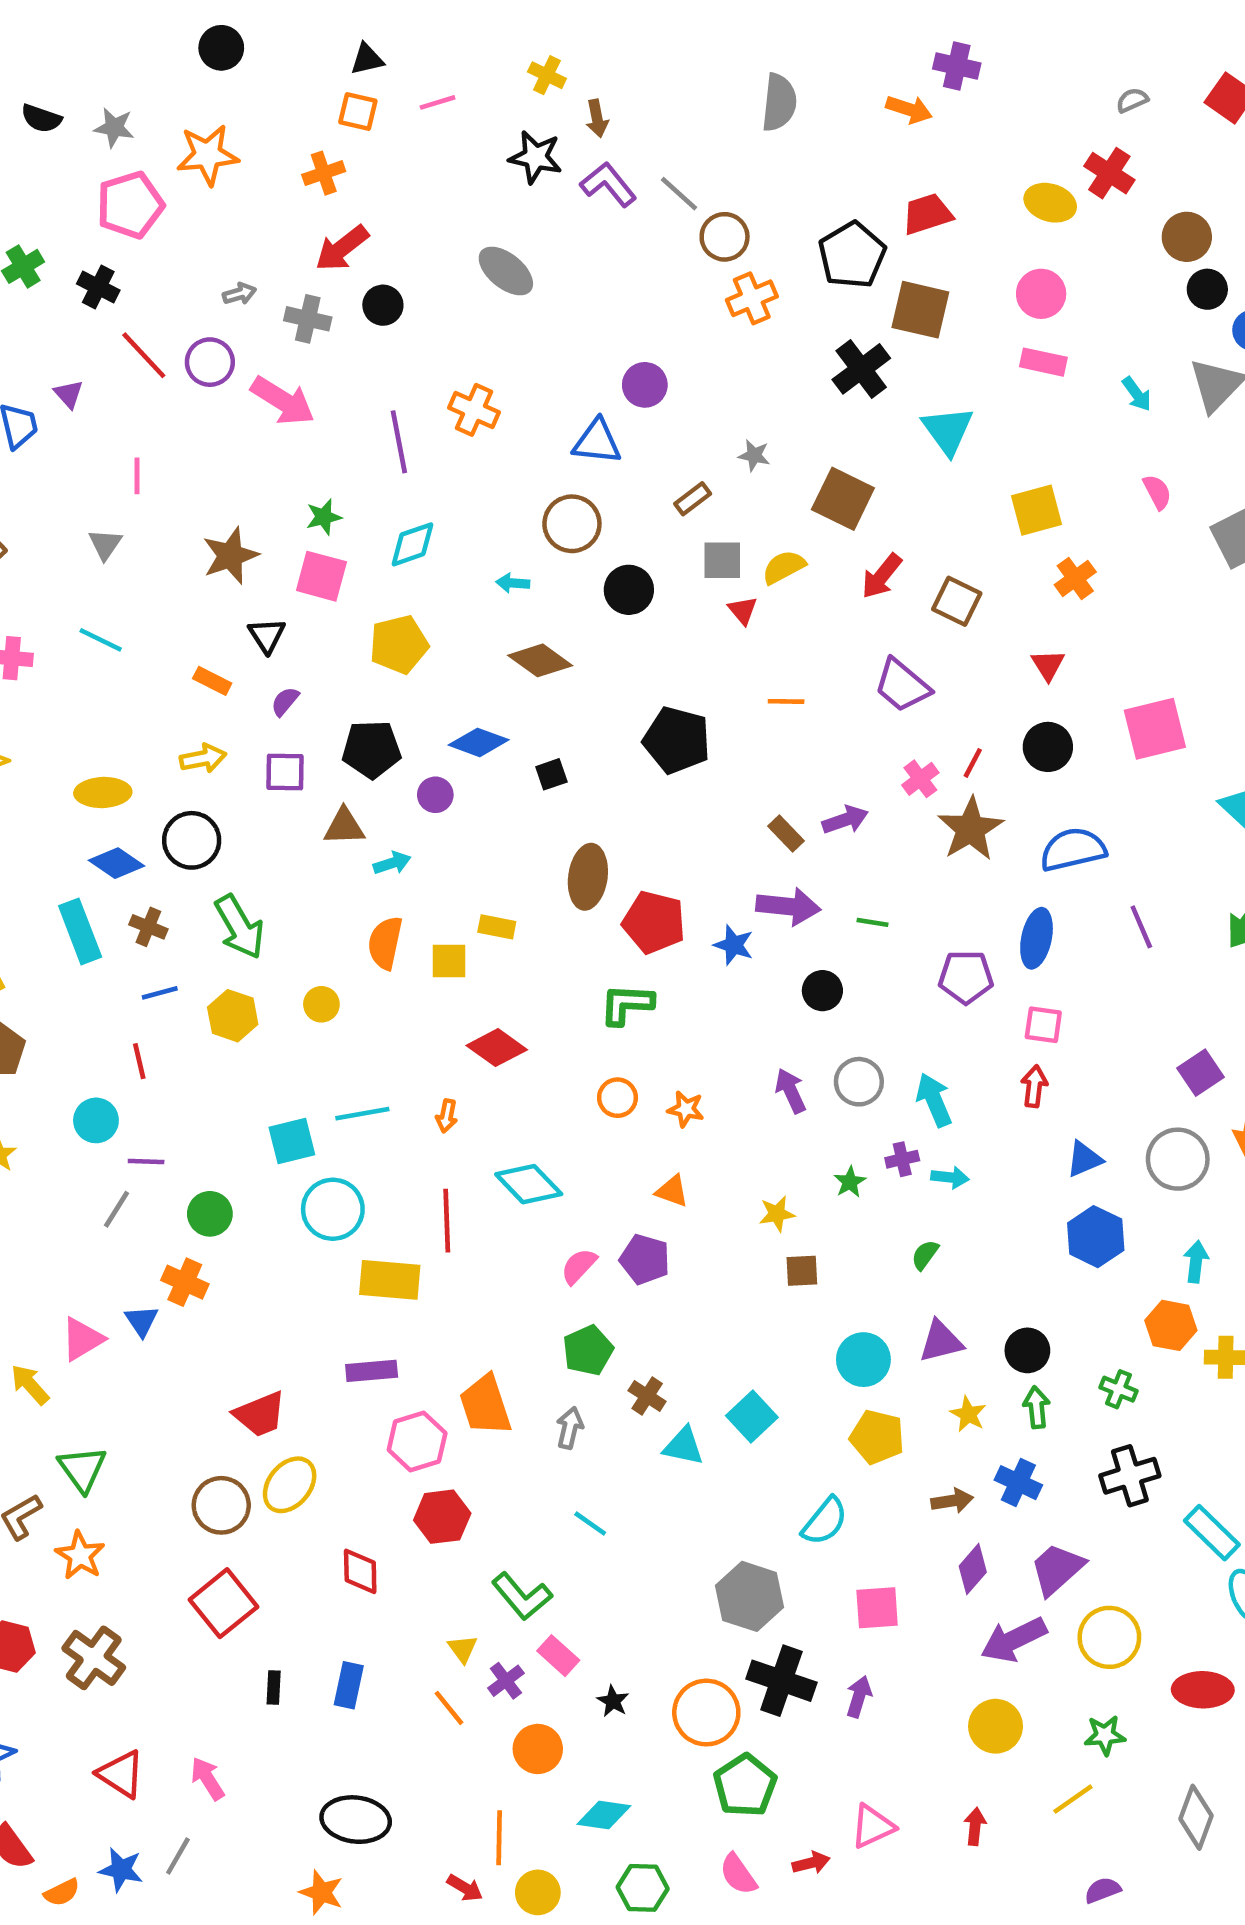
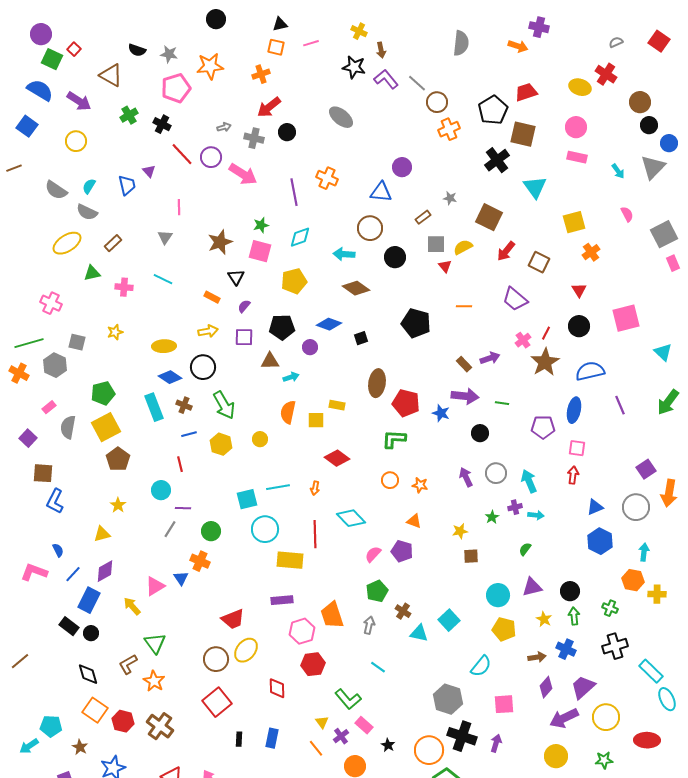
cyan arrow: (513, 583) -> (344, 254), size x1.5

